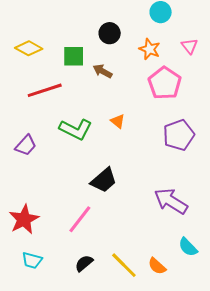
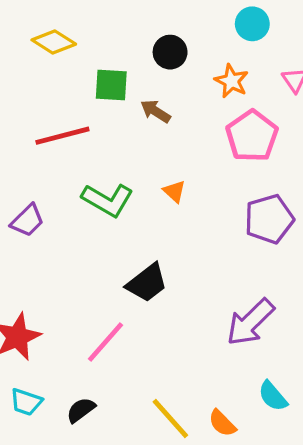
yellow diamond: (29, 48) -> (54, 42), moved
purple arrow: (171, 201) -> (250, 322), turned -80
black semicircle: (84, 263) -> (81, 410), moved

